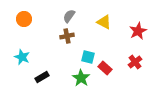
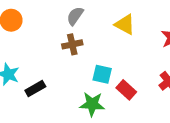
black rectangle: (42, 77) -> (35, 88), moved
green star: (81, 78) -> (92, 104), turned -30

